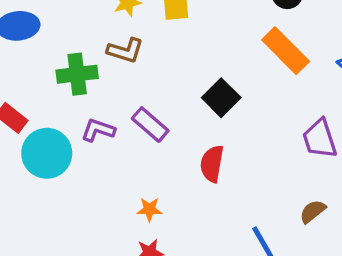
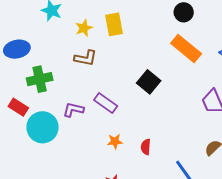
green cross: (77, 74) -> (40, 79), moved
red semicircle: (212, 164) -> (146, 147), moved, size x0.7
orange star: (149, 209) -> (115, 141), moved

